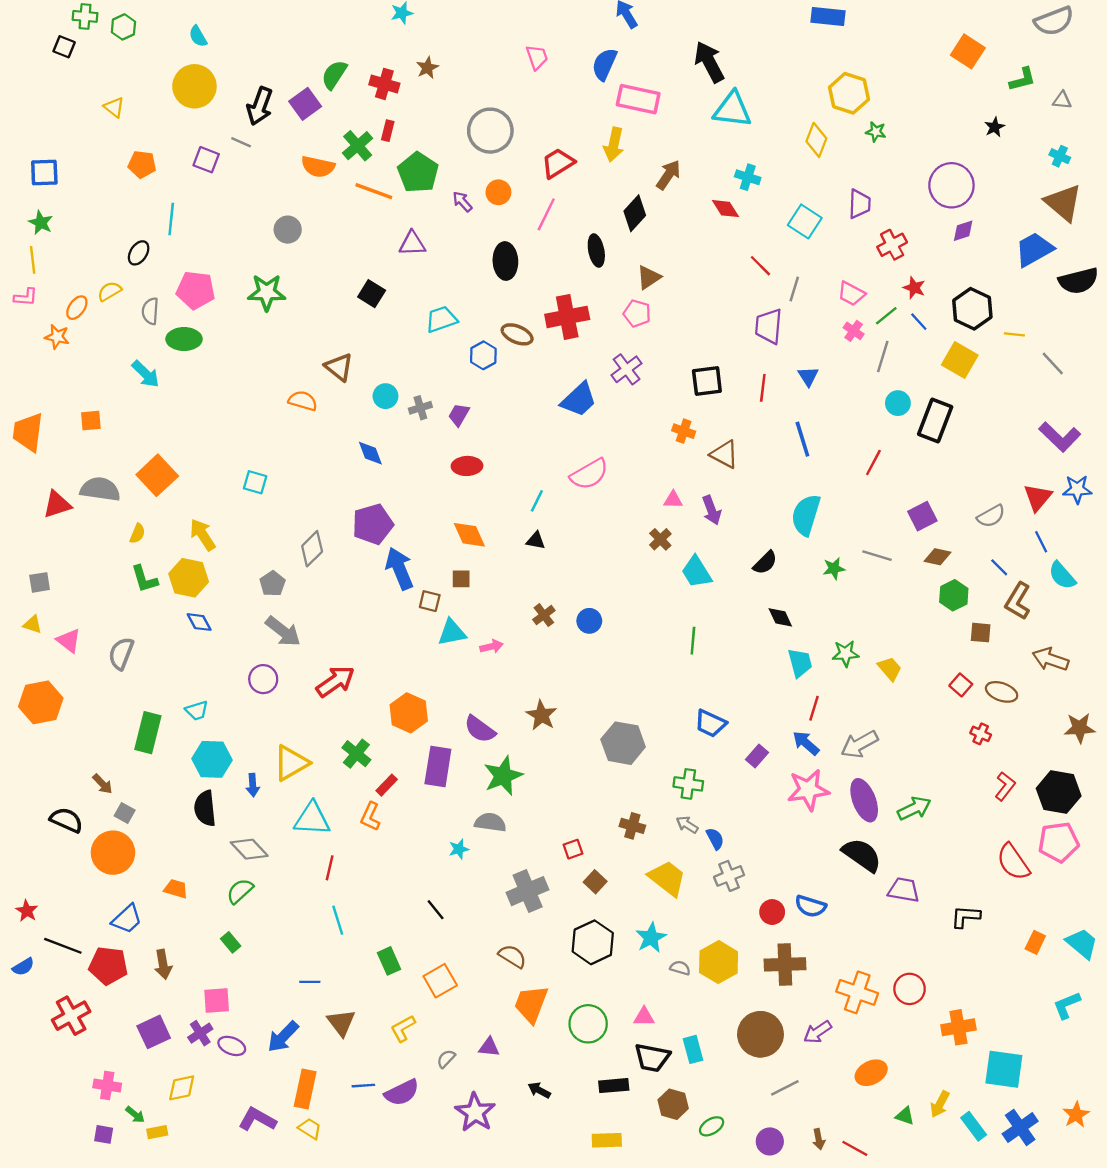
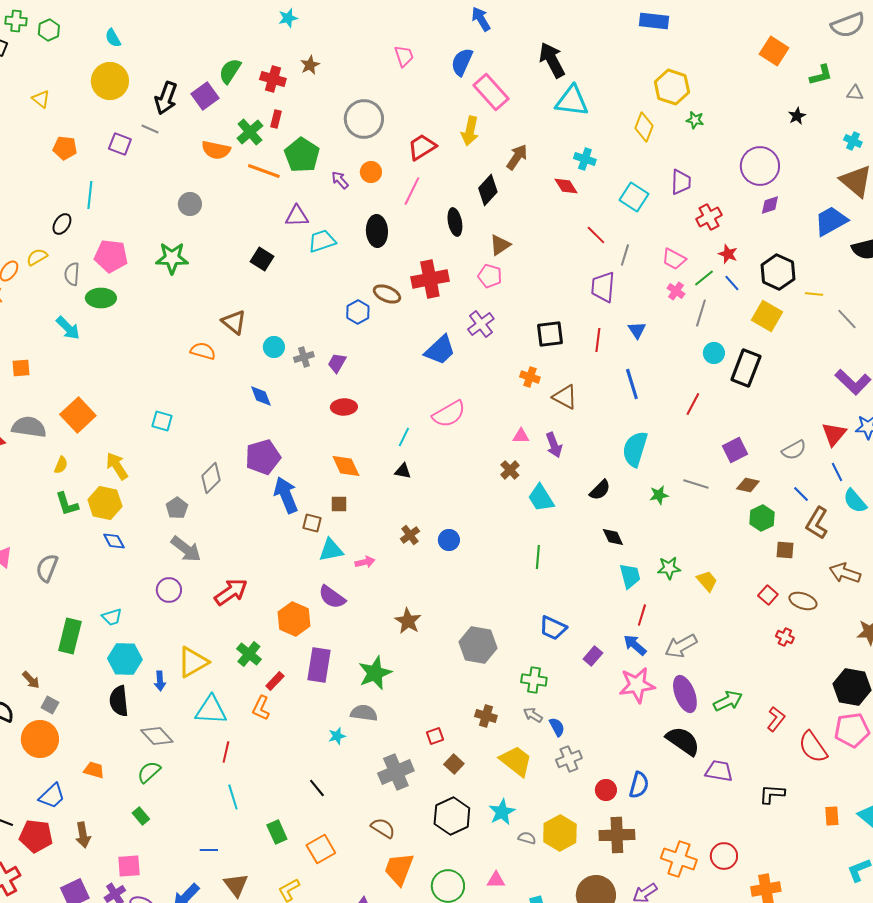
pink rectangle: (638, 99) -> (491, 92), turned 36
cyan trapezoid: (441, 319) -> (322, 241), moved
purple semicircle: (480, 729) -> (332, 597), moved
red L-shape: (1005, 786) -> (776, 719), moved
blue semicircle: (811, 906) -> (639, 785), turned -92
orange rectangle: (1035, 942) -> (832, 816), turned -30

